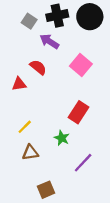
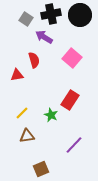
red semicircle: (38, 67) -> (34, 60), turned 35
green star: (62, 138) -> (51, 115), moved

